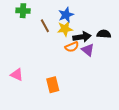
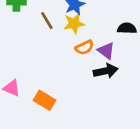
black arrow: (82, 37) -> (106, 71), moved
orange rectangle: (53, 85) -> (45, 100), moved, turned -42

